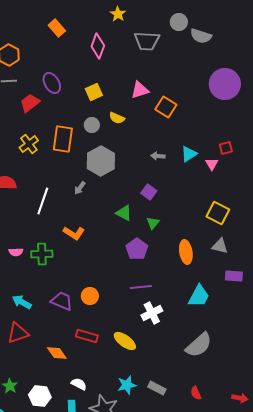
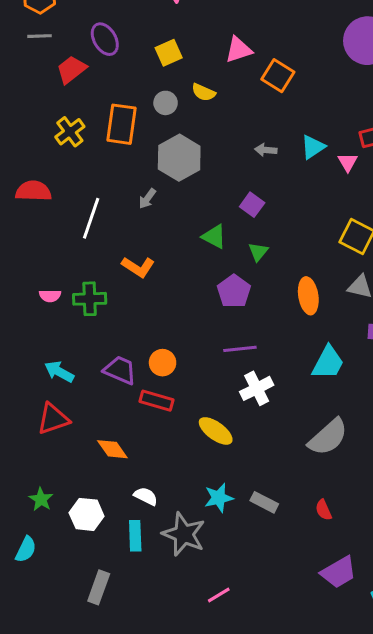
red rectangle: (87, 336) -> (156, 401), moved

